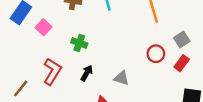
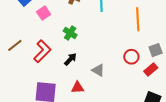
brown line: (21, 88) -> (15, 45), moved

